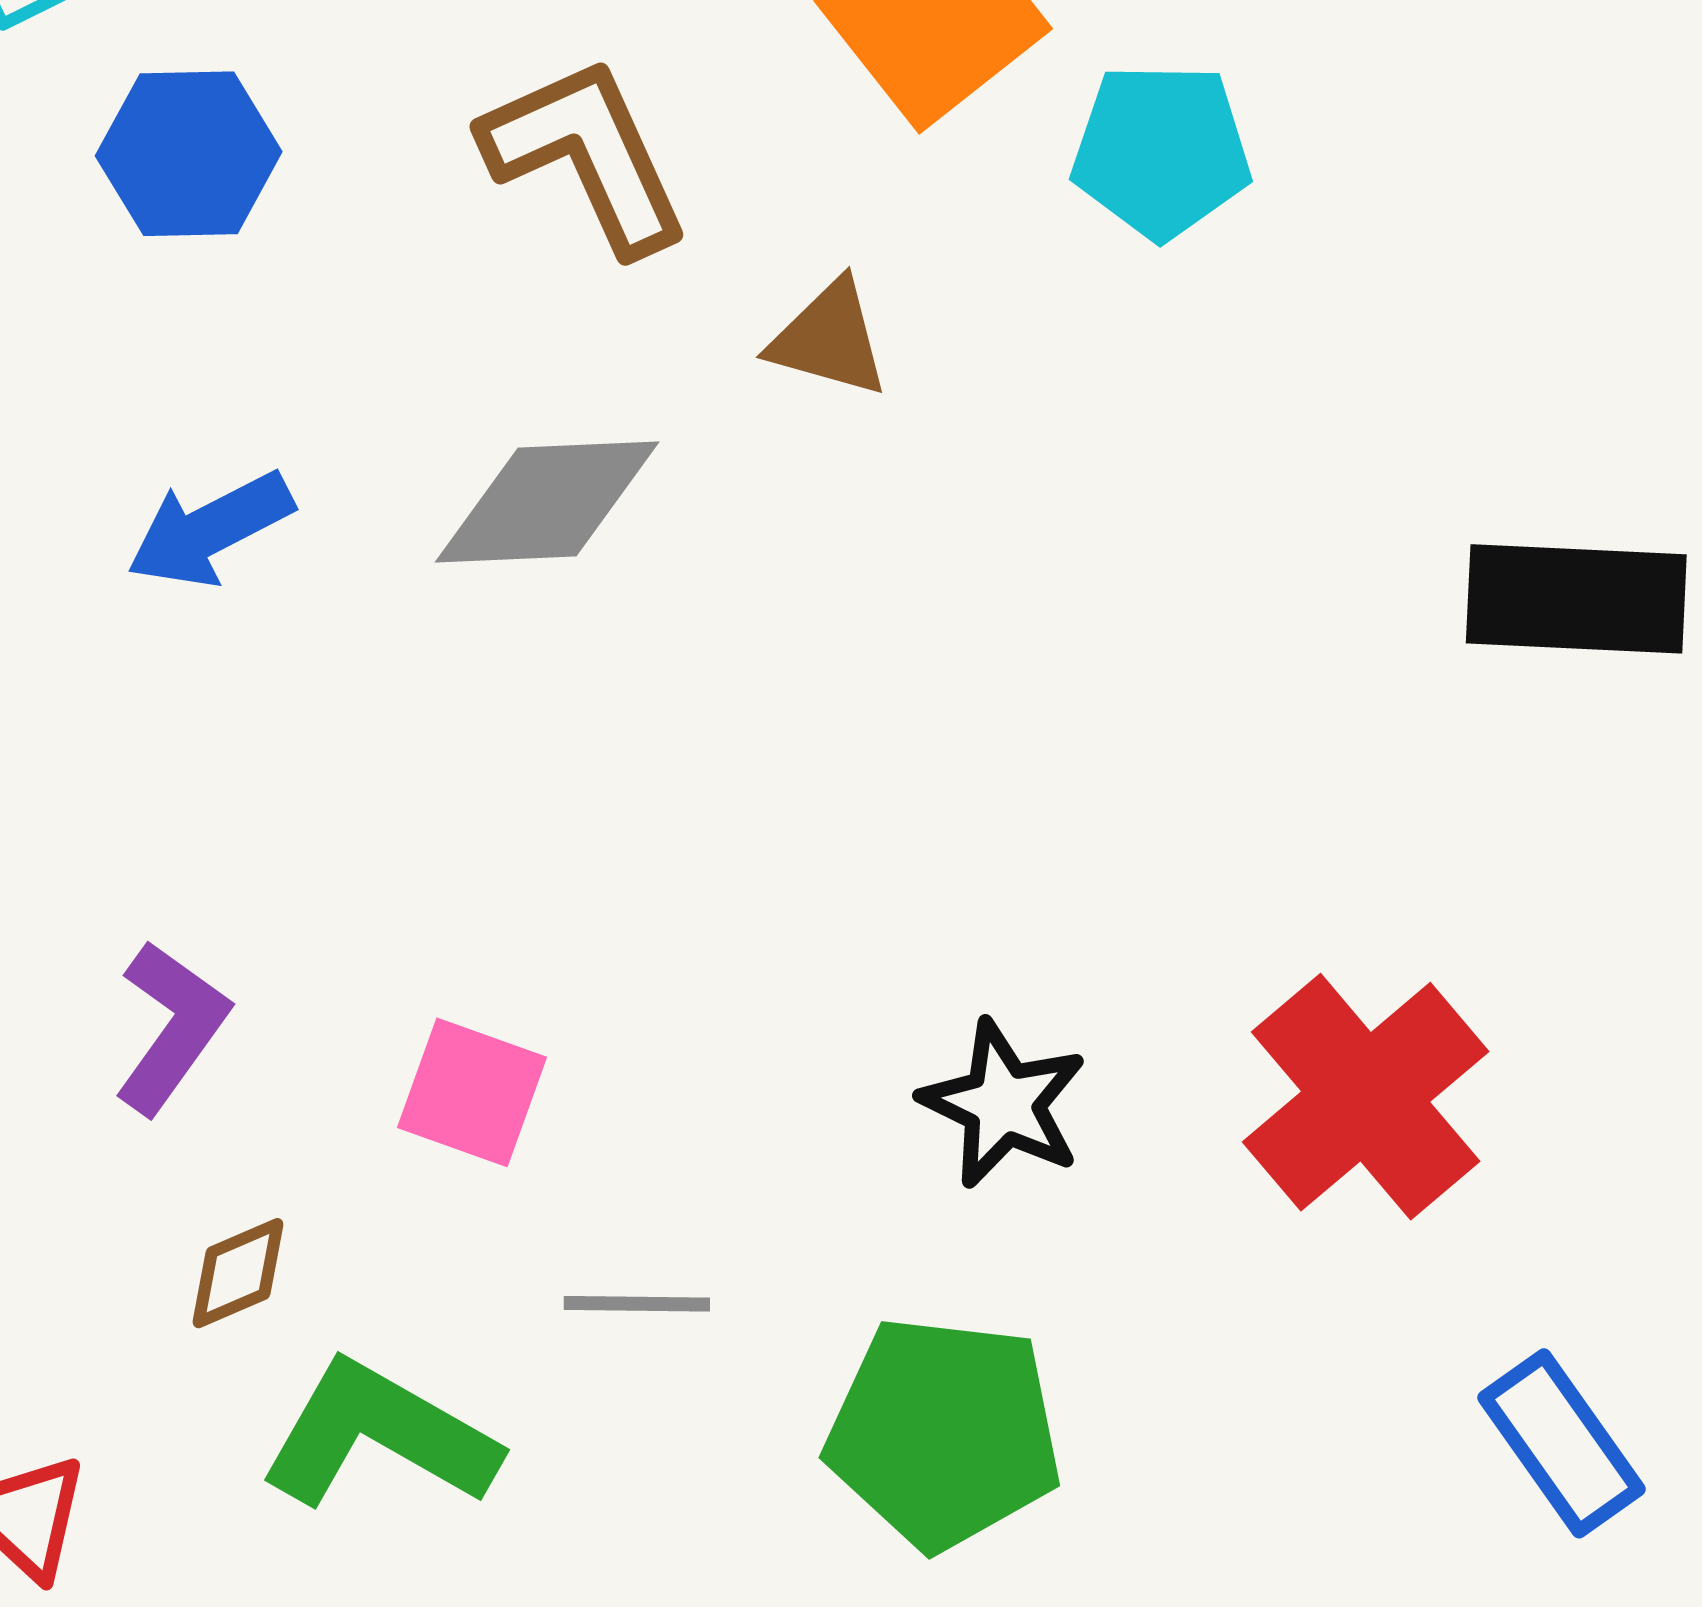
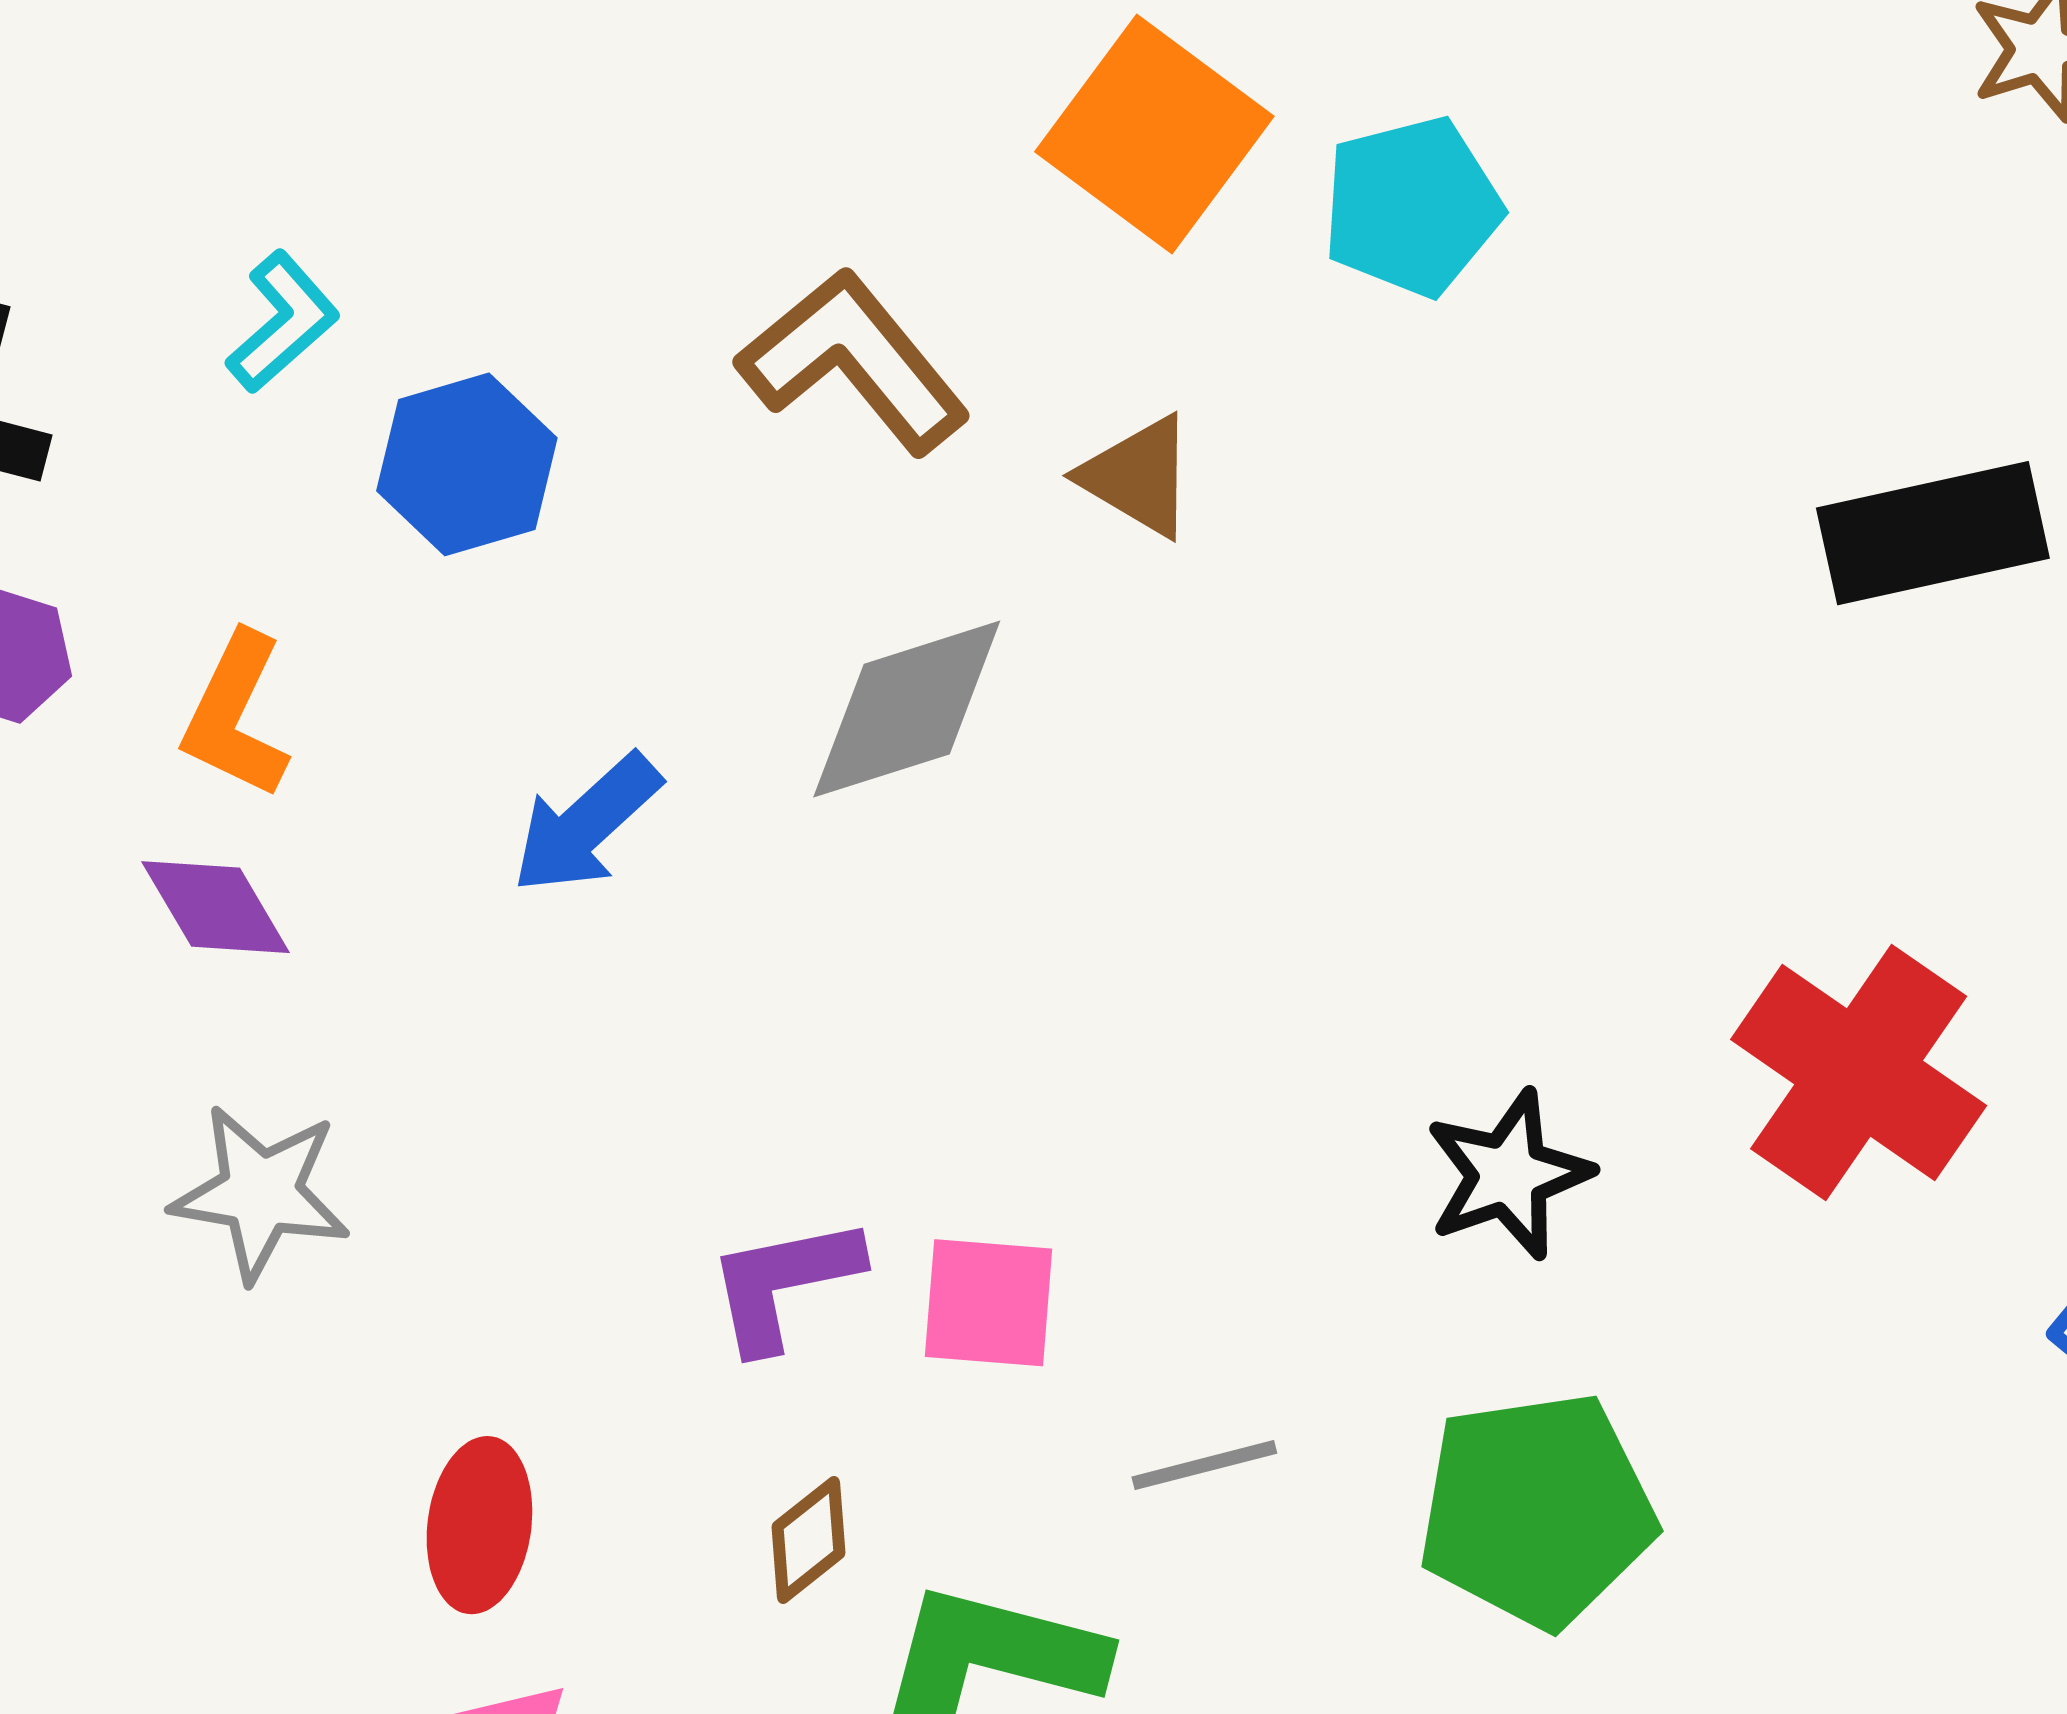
brown triangle: (829, 339) -> (1138, 476), turned 30
purple L-shape: (171, 1027) -> (784, 1283), moved, turned -122
black star: (1003, 1104) -> (1508, 1175), turned -30

